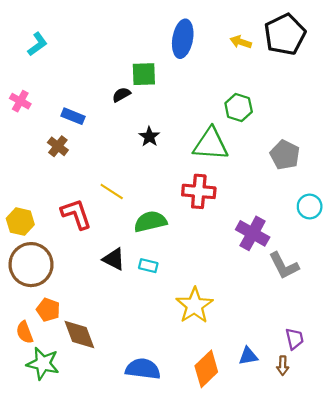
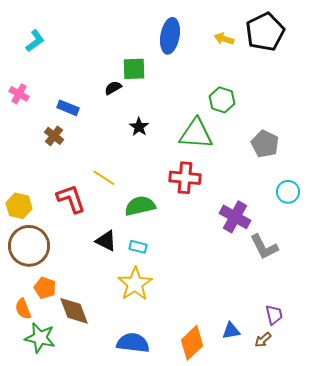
yellow star: (195, 305) -> (135, 284), moved
brown arrow: (283, 366) -> (263, 340), turned 48

